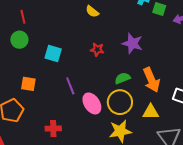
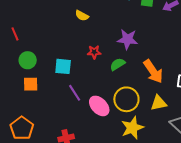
green circle: (19, 40) -> (28, 60), moved
cyan square: (53, 53) -> (63, 66), moved
green semicircle: (123, 78) -> (118, 64), moved
orange square: (28, 84) -> (31, 84), moved

